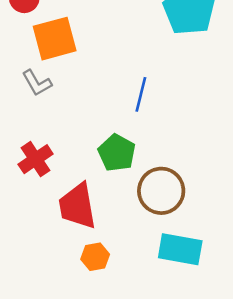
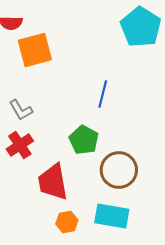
gray L-shape: (37, 83) -> (21, 110), moved
cyan rectangle: (180, 249) -> (112, 216), moved

